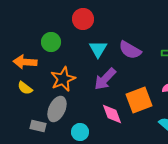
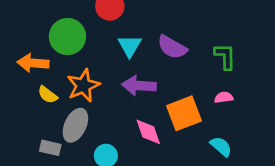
green circle: (51, 42) -> (67, 37), size x1.4
purple arrow: (105, 79) -> (139, 86), turned 50
yellow semicircle: (25, 88) -> (48, 95), moved

